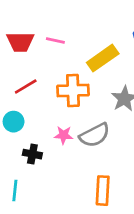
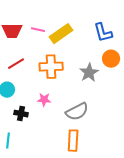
yellow rectangle: (103, 58) -> (61, 34), moved
gray semicircle: (95, 135) -> (77, 112), moved

